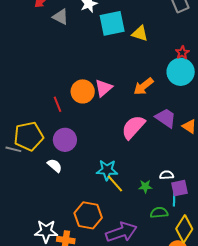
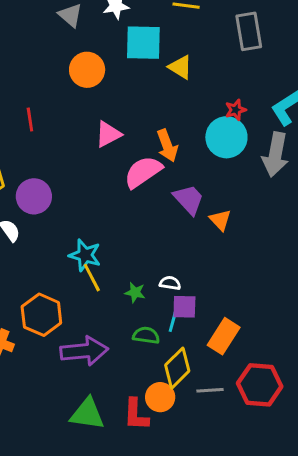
orange arrow: (143, 86) -> (167, 146), turned -85
orange circle: (83, 91) -> (87, 70), moved
red line: (57, 104) -> (30, 120), moved
pink semicircle: (133, 127) -> (143, 172), moved

